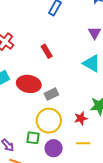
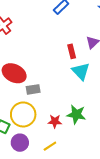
red rectangle: (47, 51) -> (72, 51), moved
yellow line: (83, 143) -> (50, 146), turned -48

